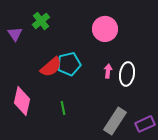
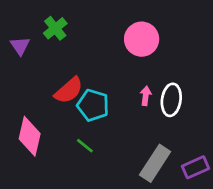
cyan pentagon: (69, 64) -> (93, 105), moved, turned 30
green line: (63, 108) -> (85, 146), turned -40

